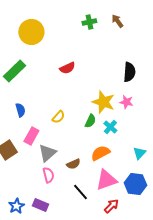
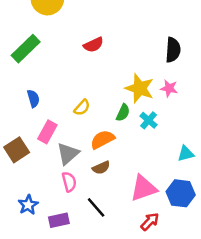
orange semicircle: (100, 153) -> (102, 140), moved
cyan triangle: (139, 153) -> (186, 154), turned 32
black line: (80, 192) -> (96, 207), moved
purple rectangle: (40, 205) -> (59, 220), turned -35
blue star: (16, 206) -> (28, 205), moved

